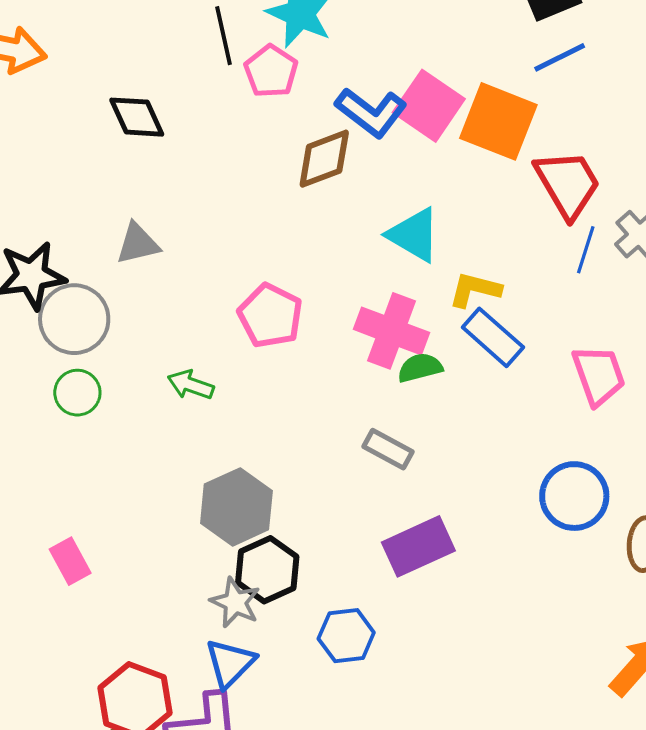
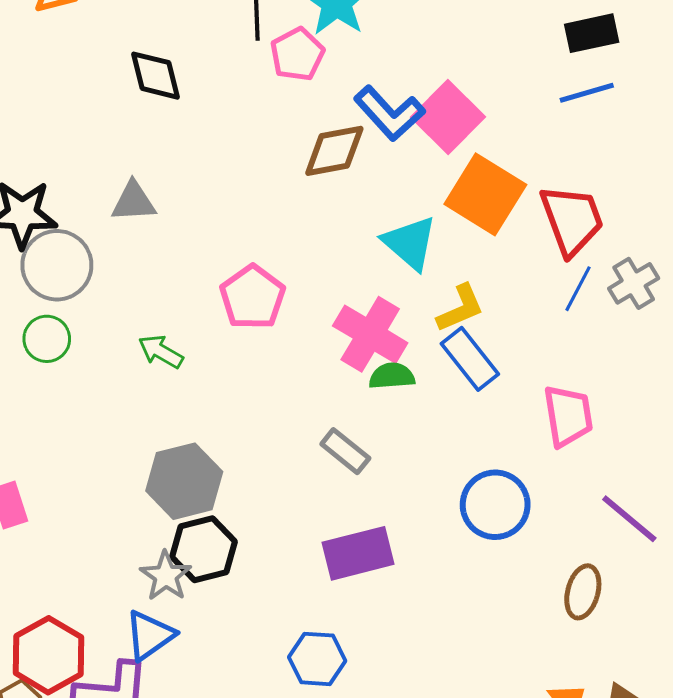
orange square: (498, 121) -> (485, 194), moved
yellow L-shape: (475, 290) -> (460, 308), turned 132
blue circle: (574, 496) -> (495, 505), moved
blue hexagon: (346, 636) -> (317, 659), moved

